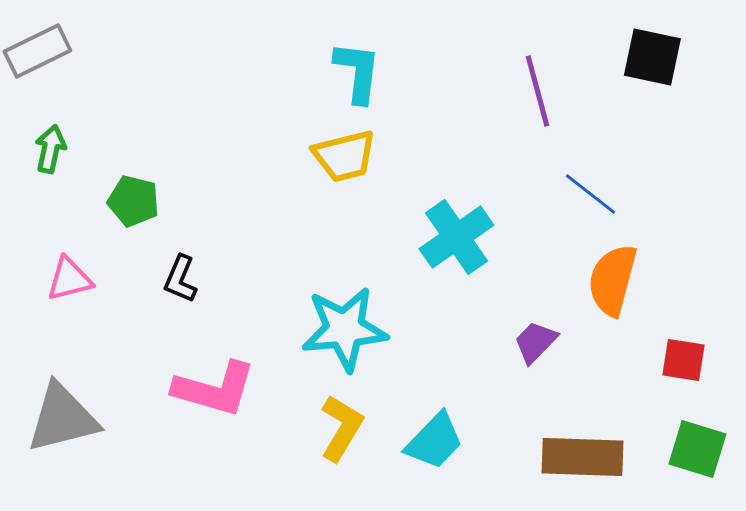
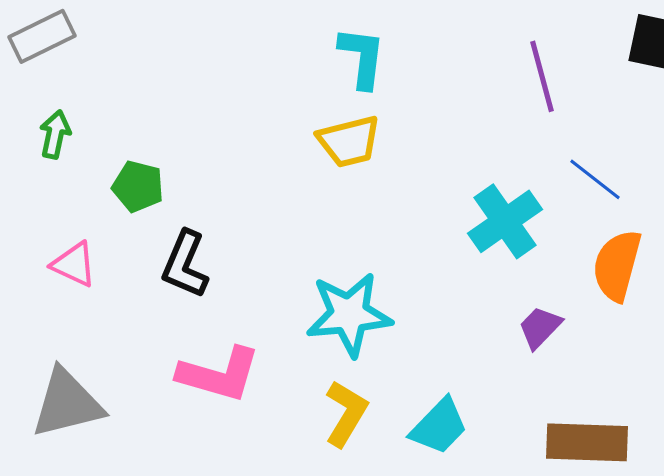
cyan cross: (456, 237) -> (505, 221), moved
pink triangle: (69, 279) -> (74, 264), turned 39
black L-shape: (180, 279) -> (185, 264), size x1.4

